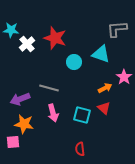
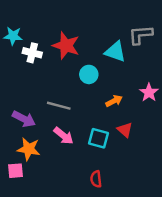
white cross: (27, 44) -> (32, 53), turned -35
cyan triangle: (101, 54) -> (115, 52), moved
orange arrow: (105, 88) -> (114, 101), moved
purple arrow: (20, 99) -> (24, 119), turned -132
pink arrow: (53, 113) -> (64, 136), turned -36

